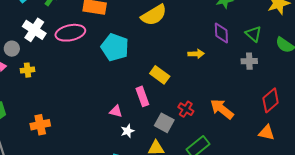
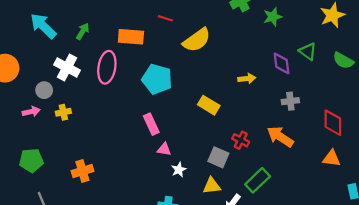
pink ellipse: (70, 33) -> (107, 67), turned -64
purple diamond: (221, 33) -> (282, 63), moved
gray cross: (249, 61) -> (290, 101), moved
pink rectangle: (142, 96) -> (151, 124), moved
red diamond: (271, 100) -> (333, 123), turned -45

